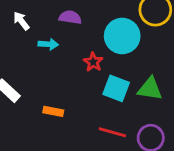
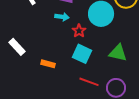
cyan arrow: (48, 44) -> (62, 17), moved
cyan square: (116, 88) -> (82, 54), moved

